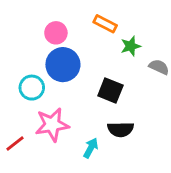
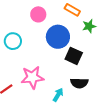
blue circle: (63, 65) -> (58, 37), moved
cyan circle: (32, 88) -> (13, 41), moved

